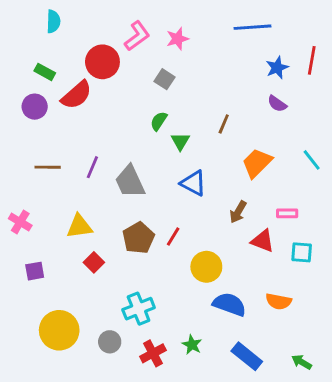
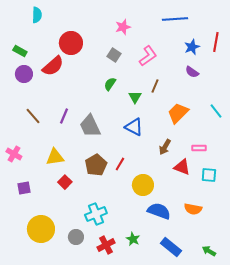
pink L-shape: (137, 36) -> (148, 56), moved
green rectangle: (45, 72) -> (20, 51), moved
green triangle: (180, 141) -> (135, 97), moved
brown line: (48, 167) -> (33, 116), turned 48

